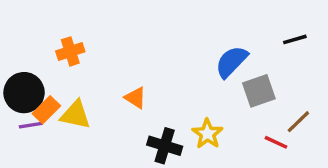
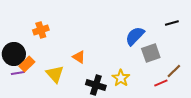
yellow triangle: (75, 115) -> (55, 74), moved, turned 36
red line: (276, 142) -> (161, 83), turned -48

